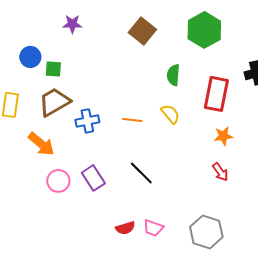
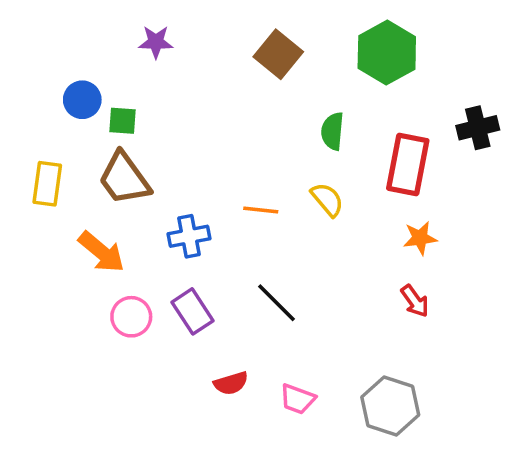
brown trapezoid: (54, 102) -> (124, 178), turned -96
blue cross: (87, 121) -> (189, 236), moved
red semicircle: (125, 228) -> (231, 383), moved

